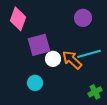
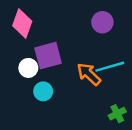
white circle: (53, 59) -> (28, 68), moved
cyan circle: (35, 83) -> (43, 91), moved

